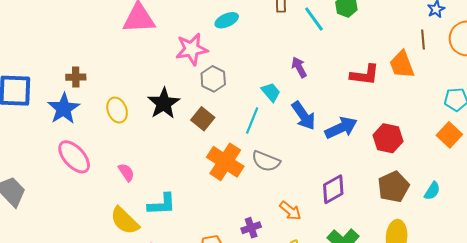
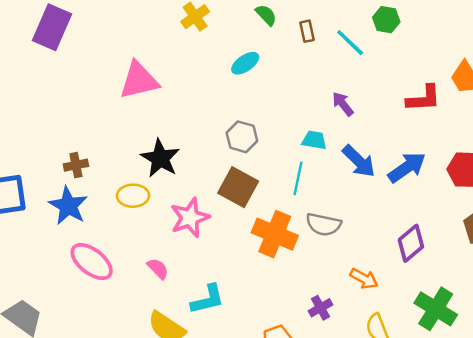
pink star: (192, 49) -> (190, 218), moved
cyan trapezoid: (271, 92) -> (314, 140), turned -30
black star: (164, 103) -> (160, 158), moved
yellow ellipse: (117, 110) -> (133, 196), turned -60
brown square: (203, 119) -> (238, 187), size x1.4

